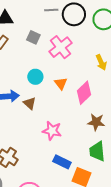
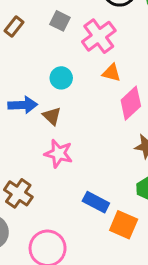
orange triangle: (61, 83) -> (111, 73), moved, turned -40
pink star: (52, 131) -> (59, 153), moved

